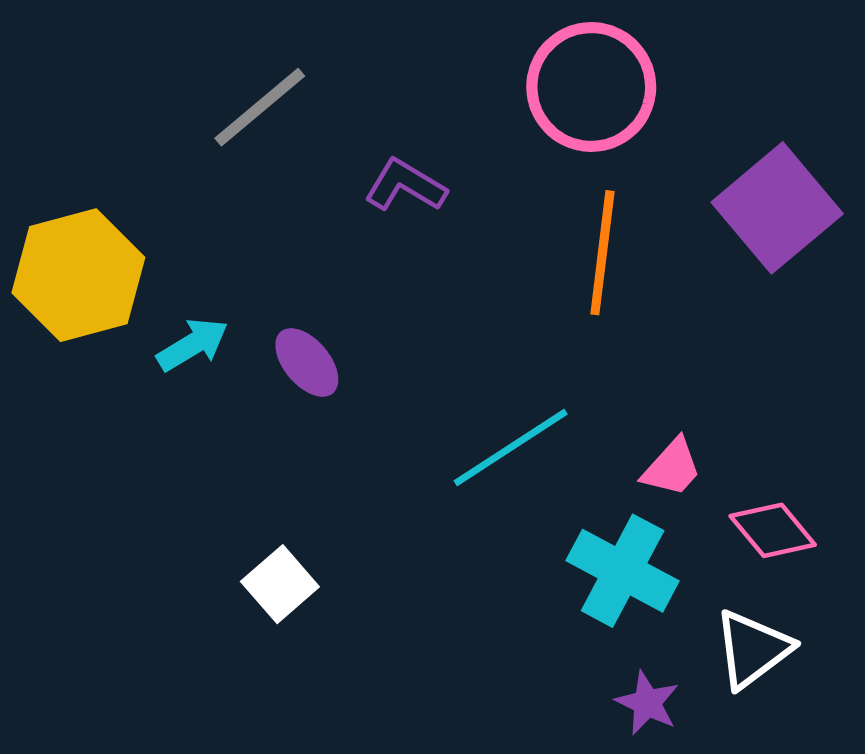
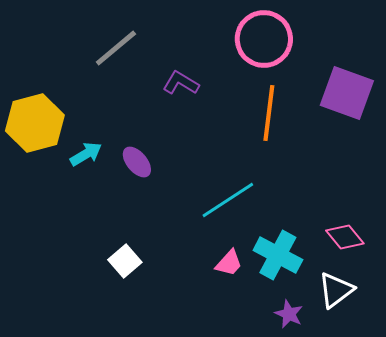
purple square: (777, 208) -> (347, 93), turned -30
pink trapezoid: (672, 468) -> (229, 263), moved

